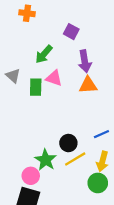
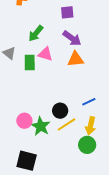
purple square: (71, 32) -> (67, 12), moved, turned -32
purple arrow: (85, 61) -> (72, 38), turned -42
pink circle: (31, 176) -> (24, 121), moved

